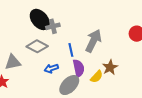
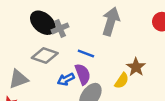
gray arrow: (93, 41) -> (111, 21), moved
blue line: (71, 50) -> (86, 53), turned -48
purple semicircle: (79, 68) -> (83, 74), moved

